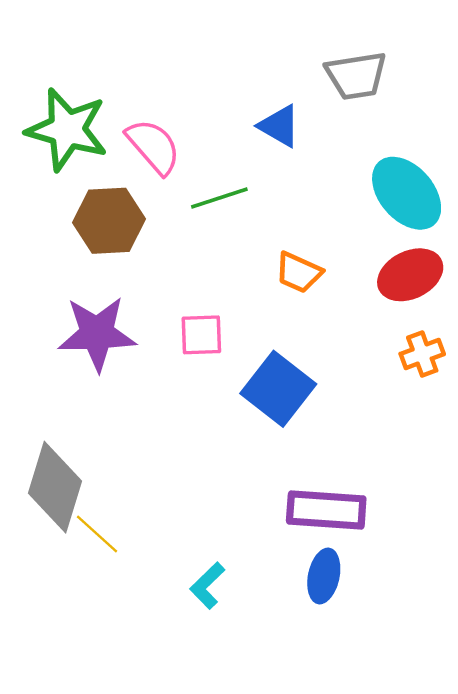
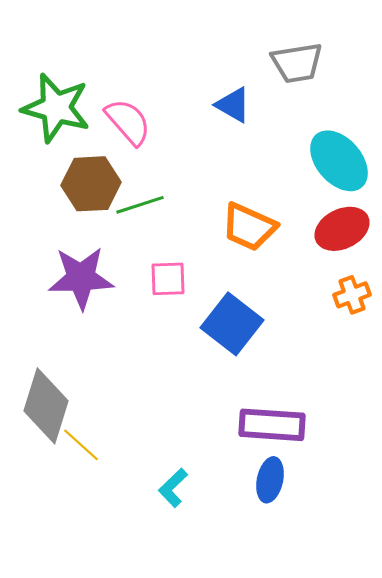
green line: (219, 198) -> (140, 205), moved
orange trapezoid: (299, 272) -> (249, 227), size x1.4

